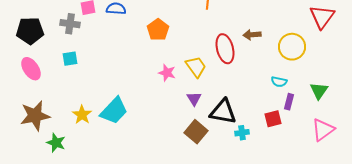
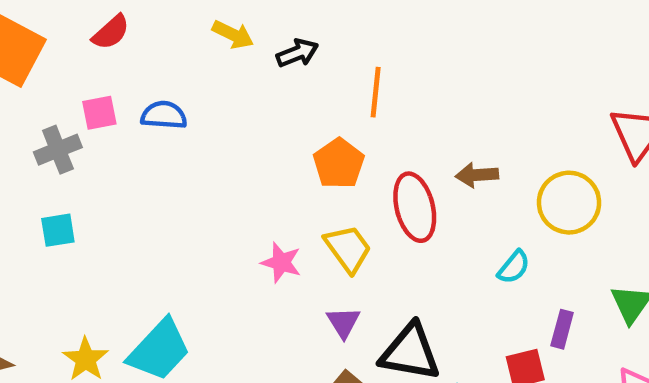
gray cross: (70, 24) -> (58, 150), turned -30
orange pentagon: (158, 30) -> (339, 163), moved
cyan semicircle: (279, 82) -> (514, 267), moved, turned -63

